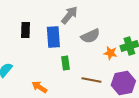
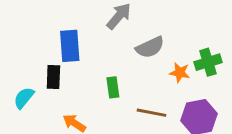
black rectangle: (25, 30) -> (53, 77), moved
blue rectangle: (53, 37) -> (70, 46), moved

